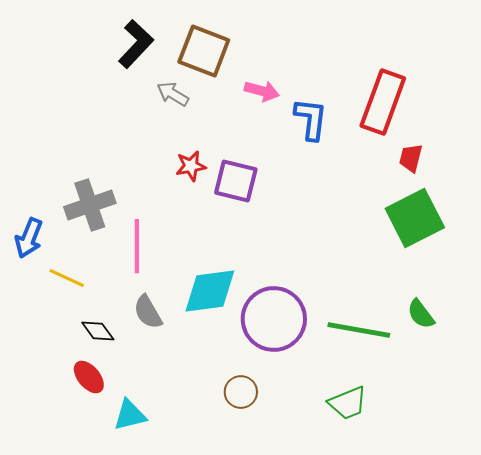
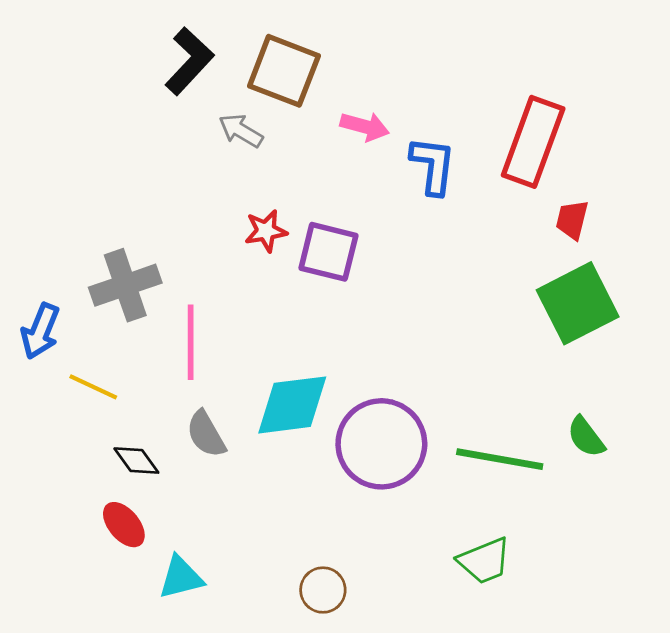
brown circle: (241, 392) -> (323, 590), moved

